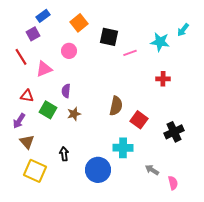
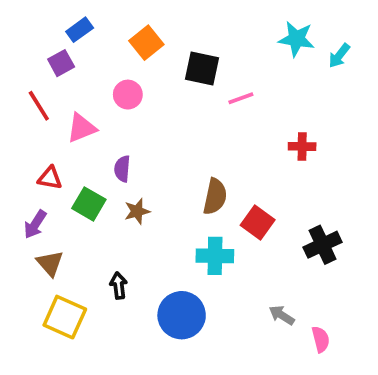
cyan star: (160, 42) -> (297, 39), moved
cyan cross: (123, 148) -> (215, 256), moved

